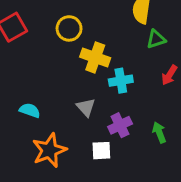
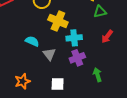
cyan semicircle: (30, 110) -> (32, 41), moved
purple cross: (120, 125) -> (77, 58), moved
orange star: (49, 150) -> (22, 81), size x0.7

